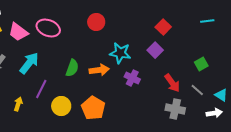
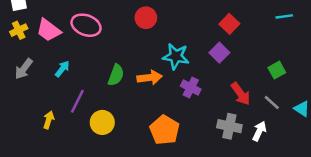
cyan arrow: (29, 63) -> (62, 69), size x0.6
orange pentagon: (93, 108) -> (165, 130), moved
gray cross: (175, 109) -> (229, 126), moved
white arrow: (214, 113) -> (259, 131), moved, turned -56

